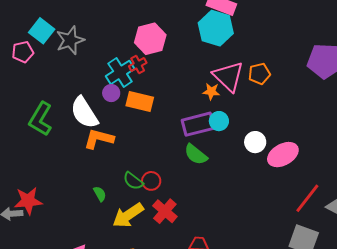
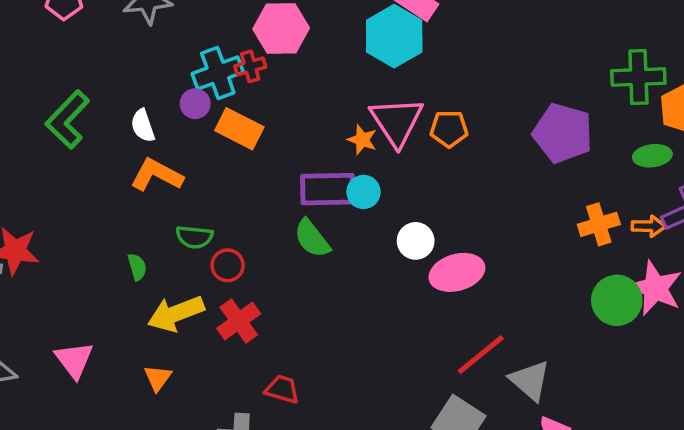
white semicircle: (84, 113) -> (143, 126), size x0.6
green semicircle: (133, 181) -> (194, 237), moved, turned -45

